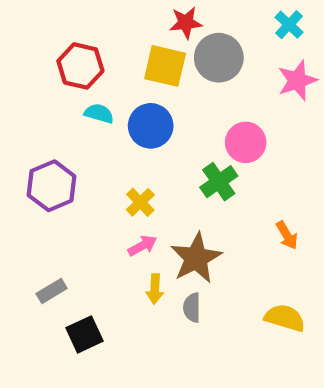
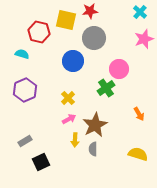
gray circle: (219, 58) -> (94, 38), moved
yellow square: (165, 66) -> (66, 20), moved
cyan semicircle: (99, 113) -> (22, 54), moved

